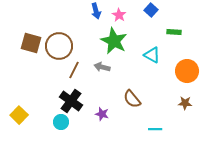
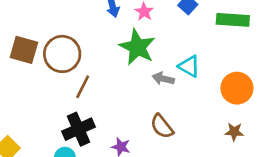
green rectangle: (174, 32) -> (233, 20), moved, size x1.6
gray arrow: (102, 67) -> (163, 79), moved
black cross: (71, 101) -> (79, 129), turned 30

